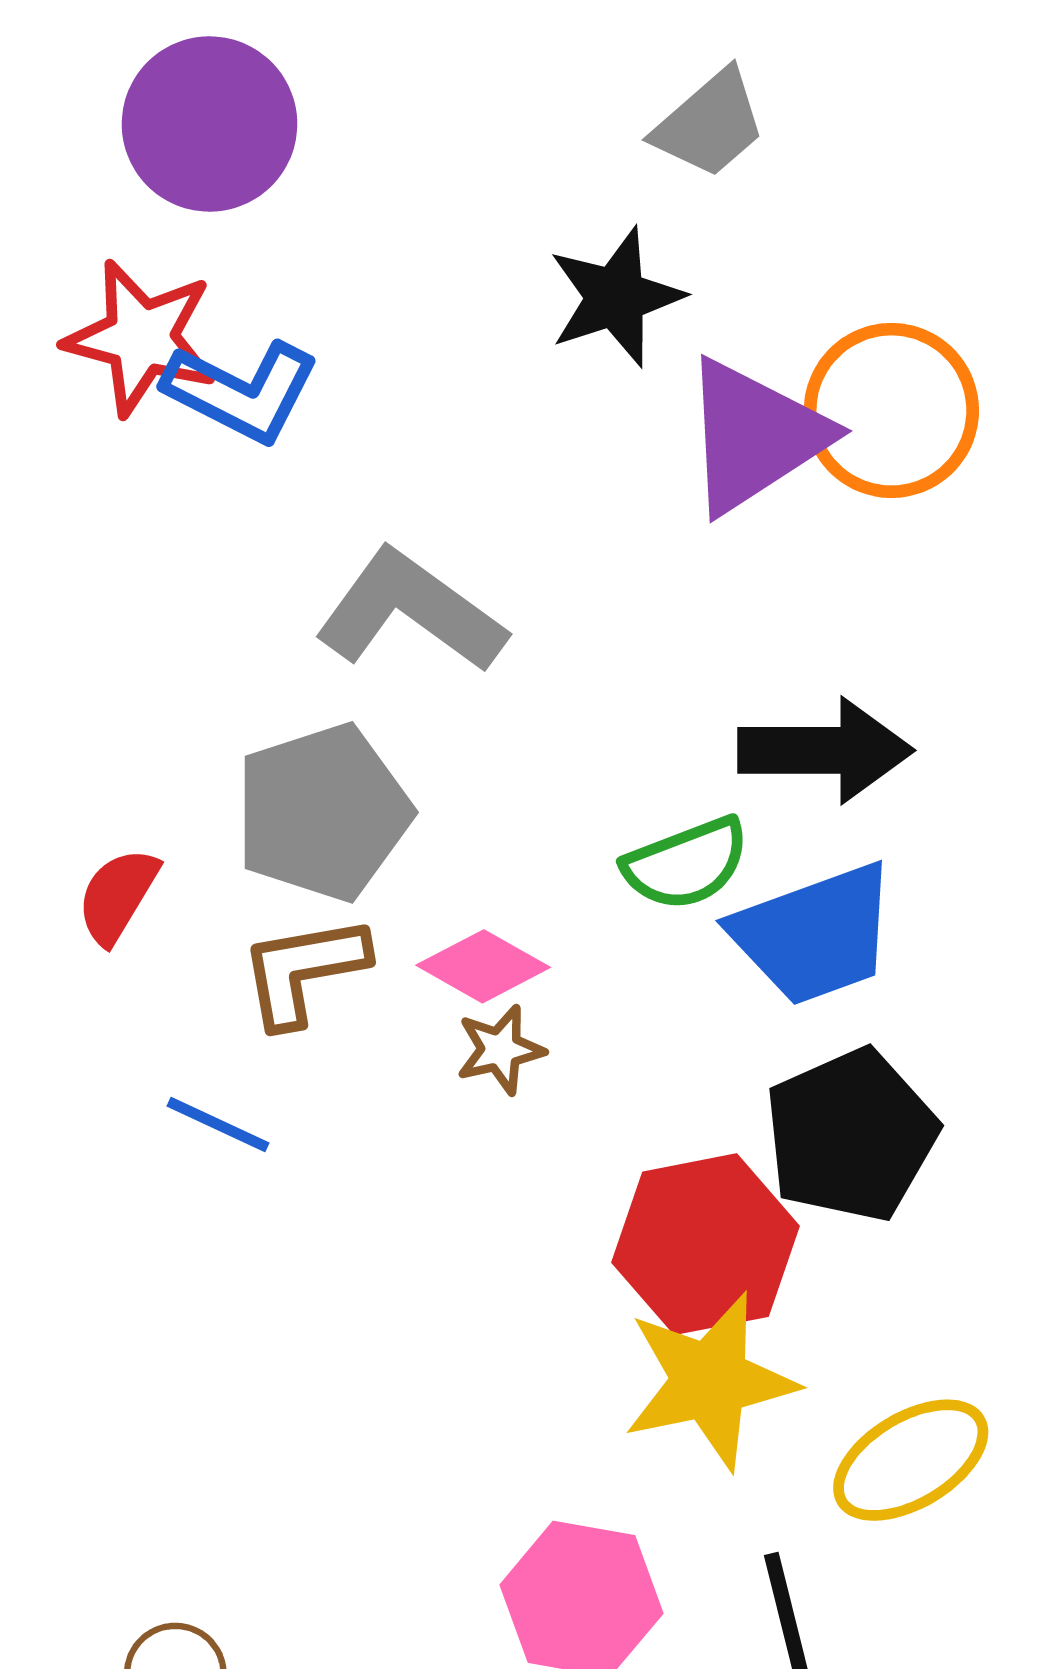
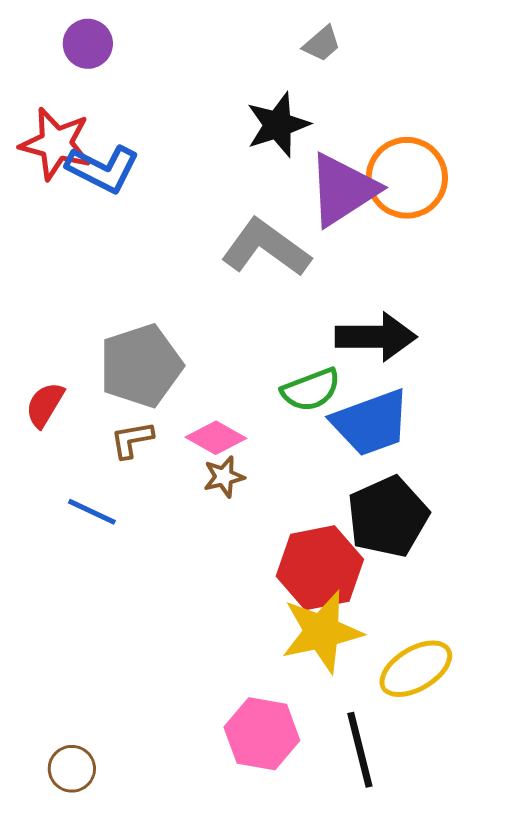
purple circle: (209, 124) -> (88, 44), size x0.6
gray trapezoid: (710, 124) -> (322, 44), size x0.7
gray L-shape: (410, 611) -> (266, 248), moved
brown L-shape: (304, 971) -> (132, 440), size x0.7

